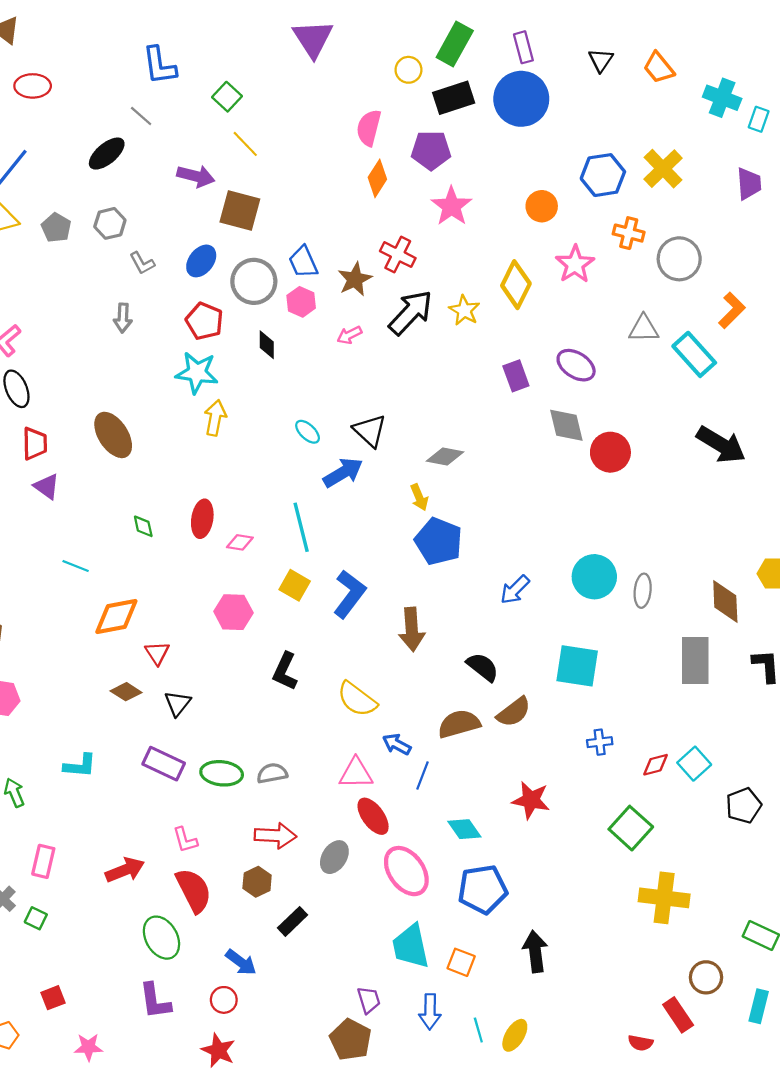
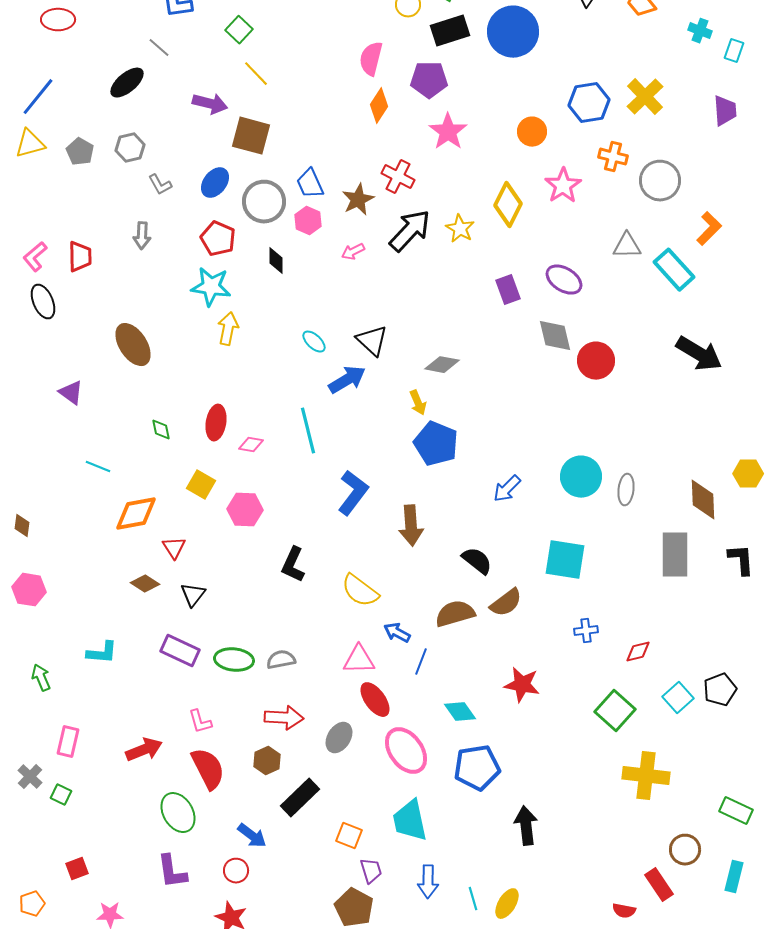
cyan cross: (722, 98) -> (700, 31), size x0.7
red trapezoid: (35, 444) -> (80, 257), moved
yellow square: (295, 585) -> (201, 485), moved
cyan square: (694, 764) -> (678, 698), moved
black rectangle: (293, 921) -> (300, 798), size x1.4
orange square: (461, 962) -> (349, 836), moved

